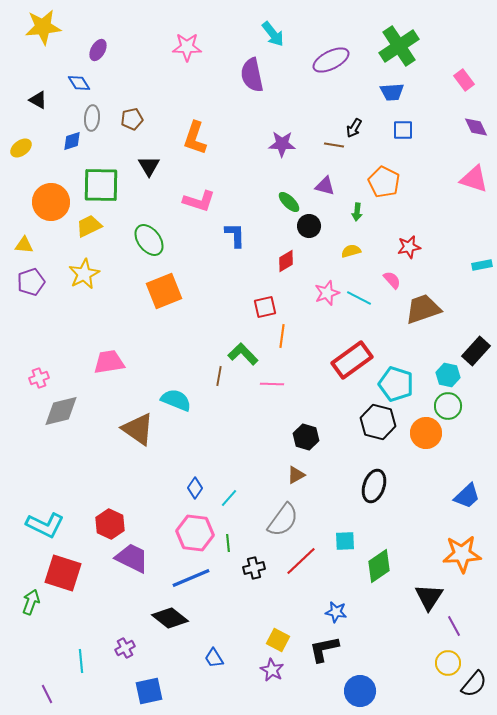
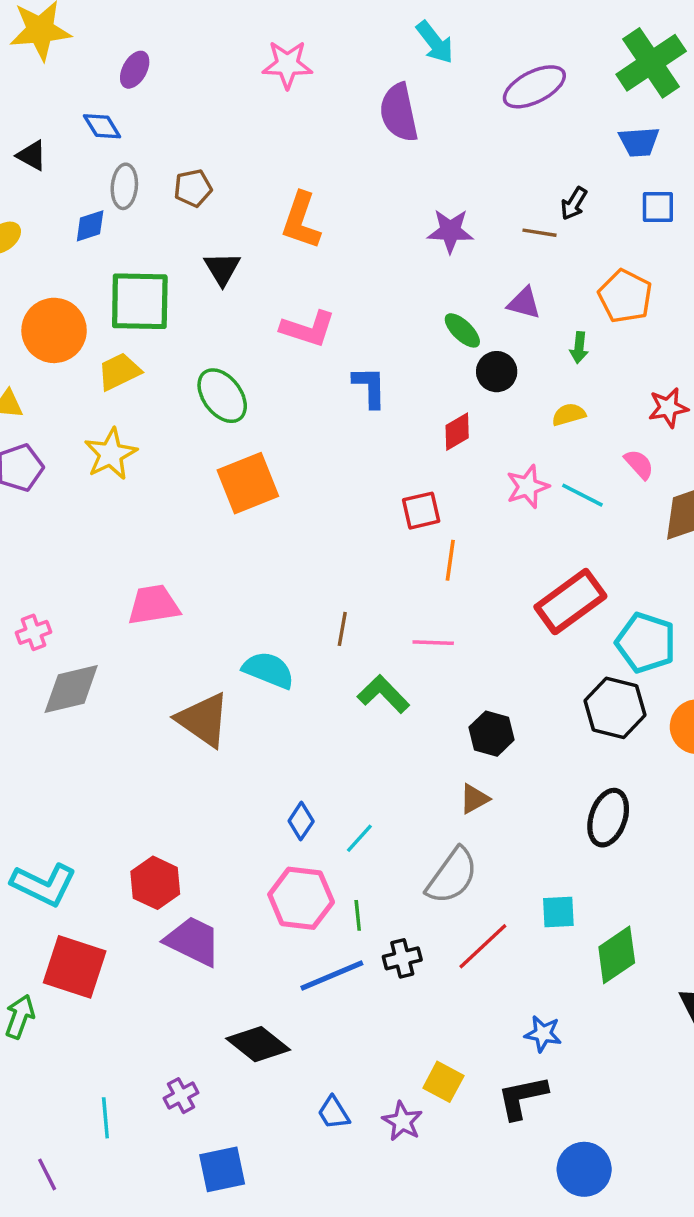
green L-shape: (243, 354) -> (383, 694), moved
blue line: (191, 578) -> (332, 975), moved
purple star: (272, 670) -> (402, 1121), moved

